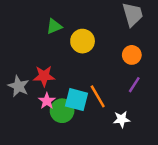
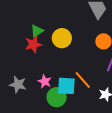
red star: (44, 76) -> (33, 44), moved
pink star: (47, 101) -> (45, 81), moved

